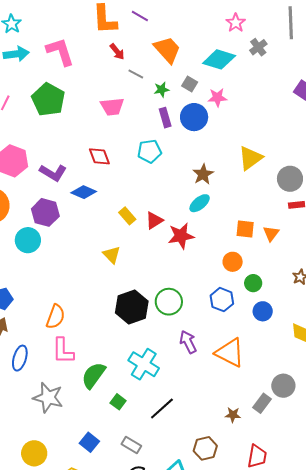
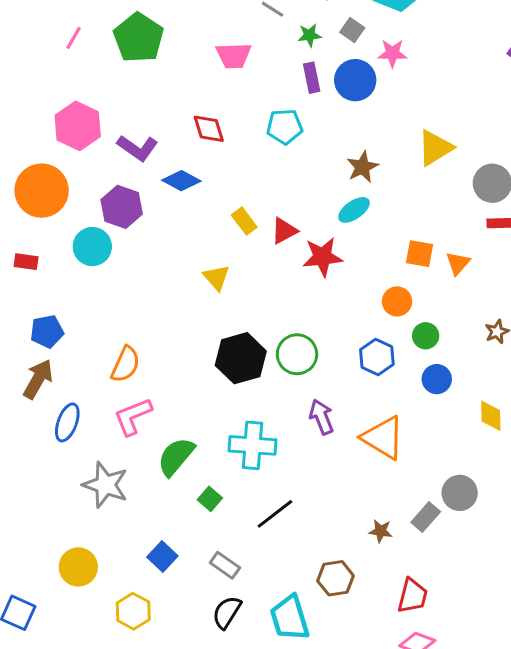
pink L-shape: (63, 351) -> (133, 416), turned 64
cyan cross: (144, 364) -> (252, 445), turned -32

